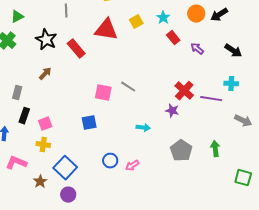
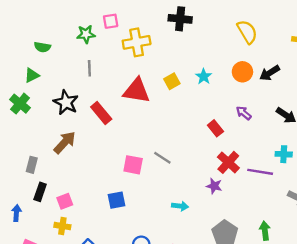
red rectangle: (173, 38) -> (215, 128), moved
brown arrow: (45, 74) -> (65, 142), size x1.5

